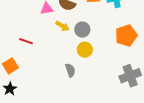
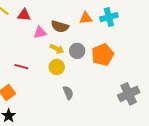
orange pentagon: (126, 36) -> (103, 55), moved
yellow circle: (85, 50) -> (57, 67), moved

